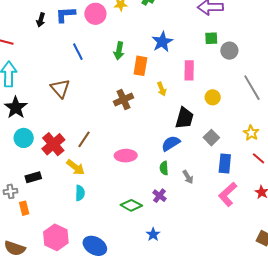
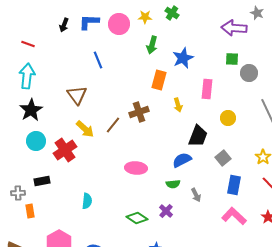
green arrow: (119, 51) -> (152, 45), moved
brown line: (84, 139) -> (113, 125), moved
yellow arrow: (76, 167) -> (85, 129), moved
green semicircle: (164, 168) -> (173, 184), turned -96
pink L-shape: (228, 194) -> (234, 216), turned 80

